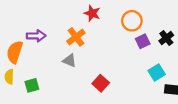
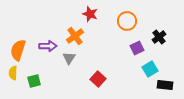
purple arrow: (36, 36) -> (48, 46), moved
purple square: (143, 41) -> (137, 48), moved
gray triangle: (69, 61) -> (69, 58), turned 40

